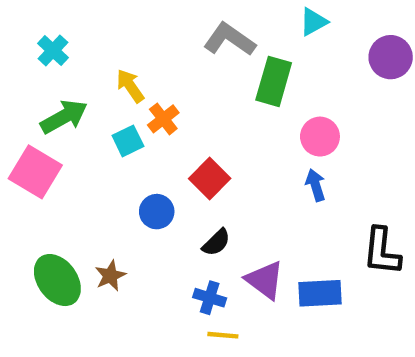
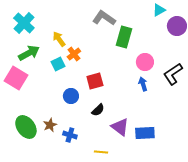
cyan triangle: (313, 22) -> (159, 10), moved
cyan cross: (53, 51) -> (24, 23), size x1.5
red square: (210, 178) -> (95, 81), turned 30
black L-shape: (382, 251) -> (173, 74), moved, turned 50
blue cross: (210, 298) -> (70, 135), moved

